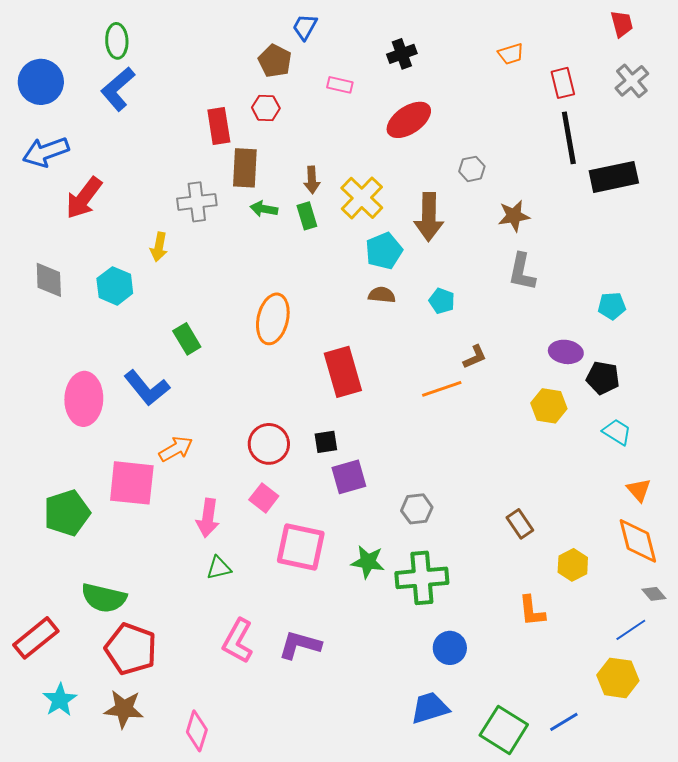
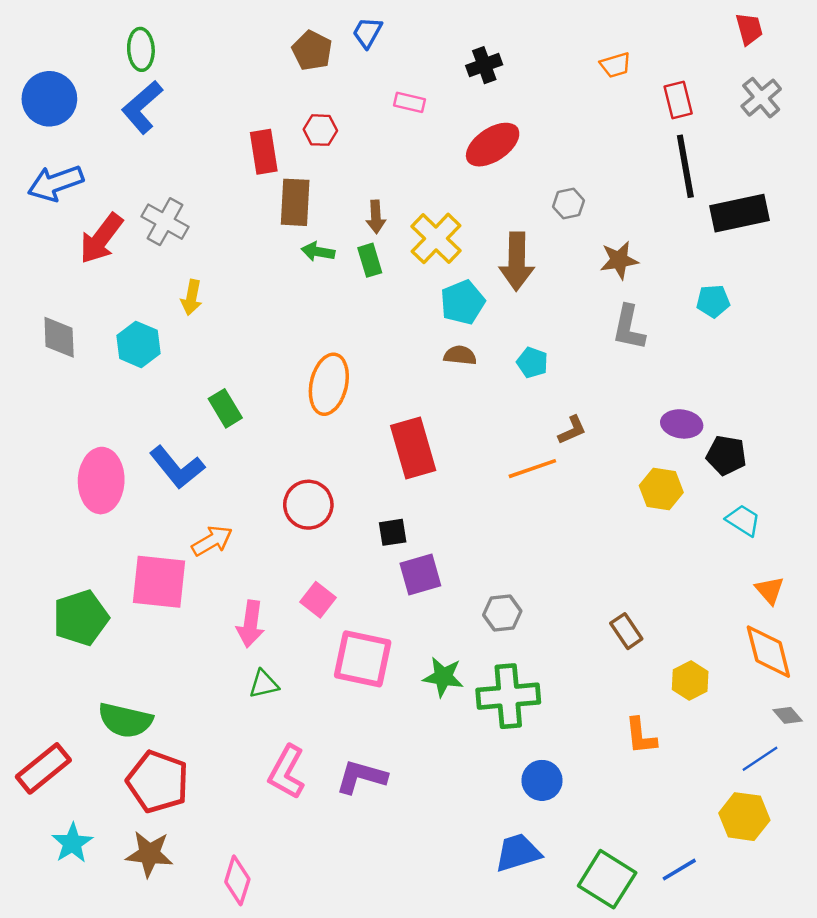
brown pentagon: (275, 61) -> (312, 51), moved
gray cross: (197, 202) -> (165, 222), moved, turned 36
cyan pentagon: (612, 306) -> (713, 301), moved
red circle: (269, 444) -> (308, 505), moved

